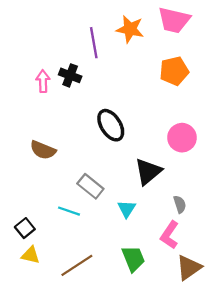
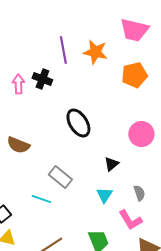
orange star: (130, 29) -> (95, 52), moved
black triangle: (148, 172) -> (111, 164), size x0.6
cyan triangle: (127, 209) -> (104, 195), moved
pink L-shape: (170, 235) -> (130, 220), turned -65

